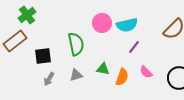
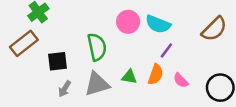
cyan semicircle: (127, 25) -> (158, 24), turned 35
gray triangle: (76, 75) -> (97, 84), size x1.6
orange semicircle: (122, 77) -> (156, 74), moved

